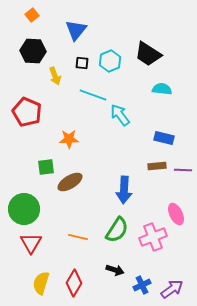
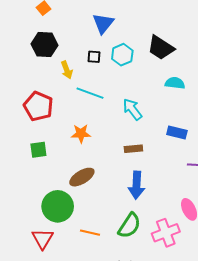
blue triangle: (76, 30) -> (103, 23), moved
cyan line: (93, 95) -> (90, 93), moved
brown rectangle: (157, 166) -> (133, 149), moved
green square: (46, 167) -> (38, 150), moved
green circle: (24, 209) -> (58, 206), moved

